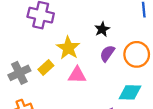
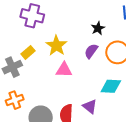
black star: (102, 29) -> (98, 28), moved
yellow rectangle: (46, 67) -> (28, 52), moved

